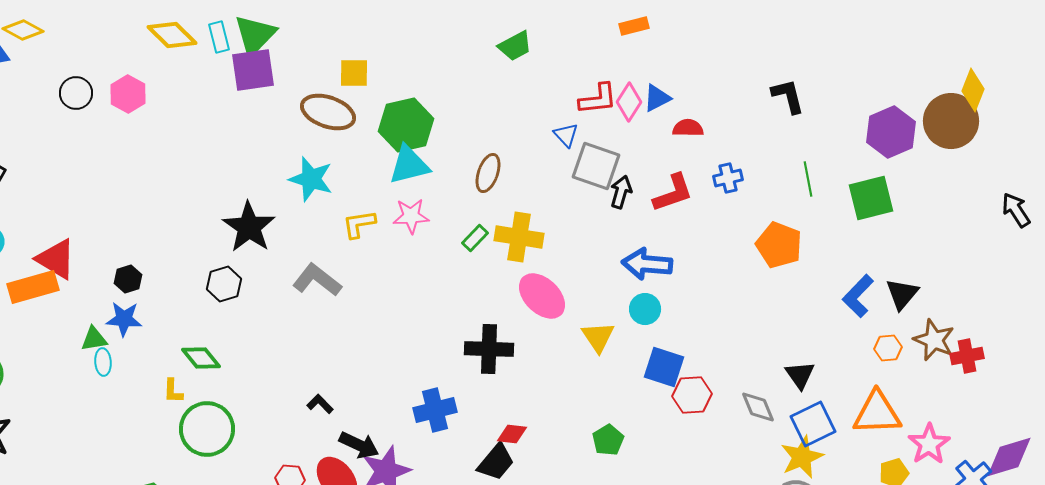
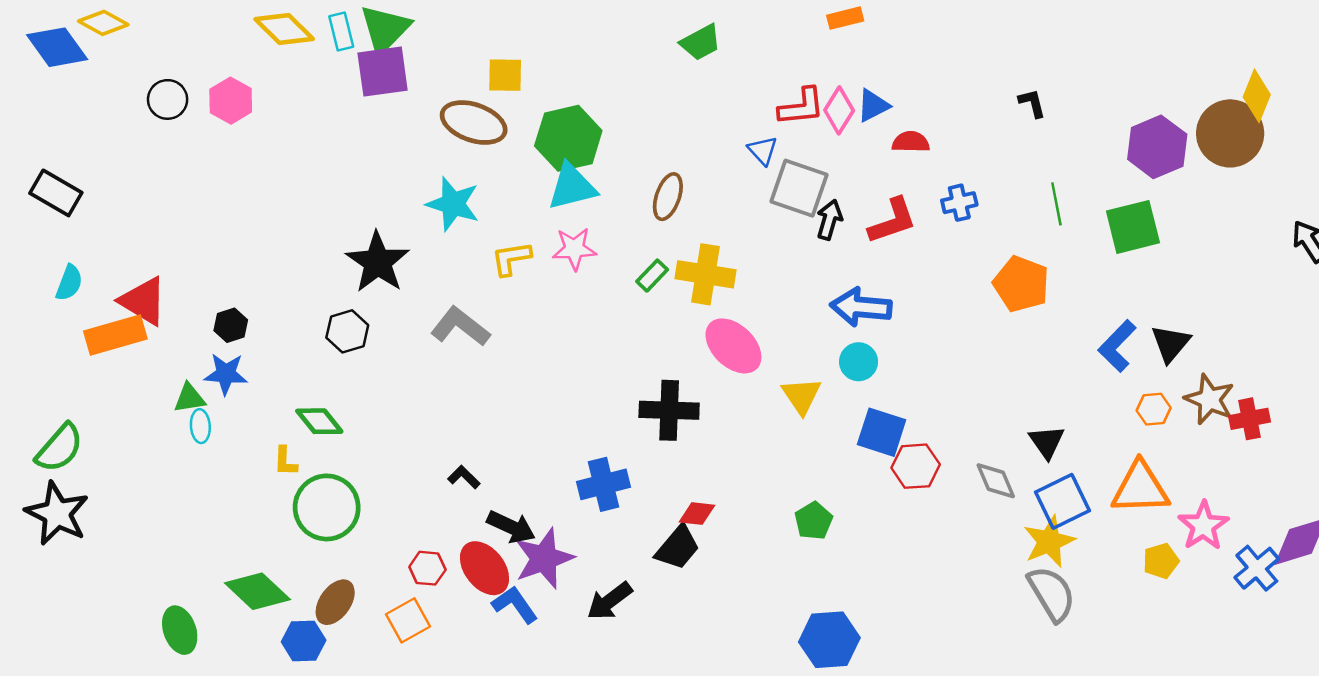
black L-shape: (788, 96) -> (1032, 103), size x0.7

